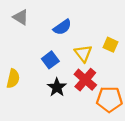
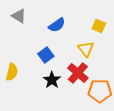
yellow square: (110, 45) -> (99, 26), moved
yellow triangle: (83, 53) -> (86, 49), moved

